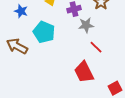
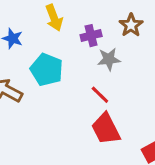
red line: (96, 47) -> (100, 95), moved

